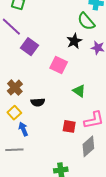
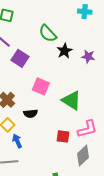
green semicircle: (86, 21) -> (48, 33), moved
pink square: (59, 65) -> (41, 86), moved
green triangle: (79, 91) -> (71, 100), size x1.5

